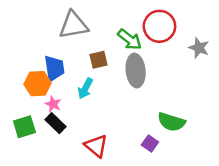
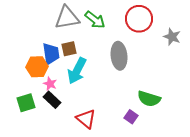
green arrow: (130, 39) -> (95, 20), moved
brown square: (99, 60) -> (69, 49), moved
cyan arrow: (85, 88) -> (77, 71), size x1.5

